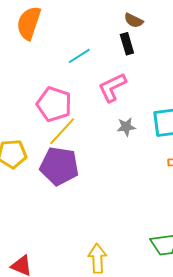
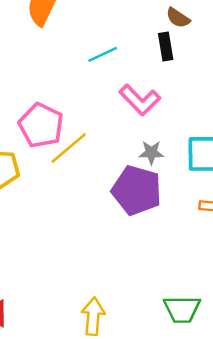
pink L-shape: (112, 87) -> (140, 100), turned -116
pink pentagon: (54, 104) -> (41, 125), moved
purple pentagon: (59, 166) -> (137, 190), moved

